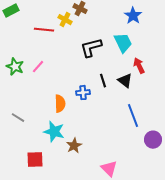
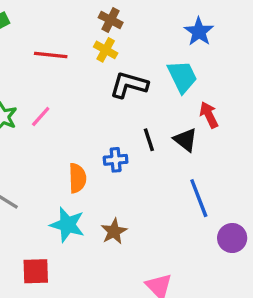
yellow cross: (65, 20) -> (106, 50), moved
black L-shape: (91, 48) -> (129, 85), turned 30
brown star: (74, 146) -> (114, 231), moved

